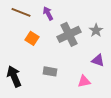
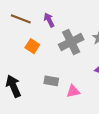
pink triangle: (84, 81) -> (73, 91), moved

